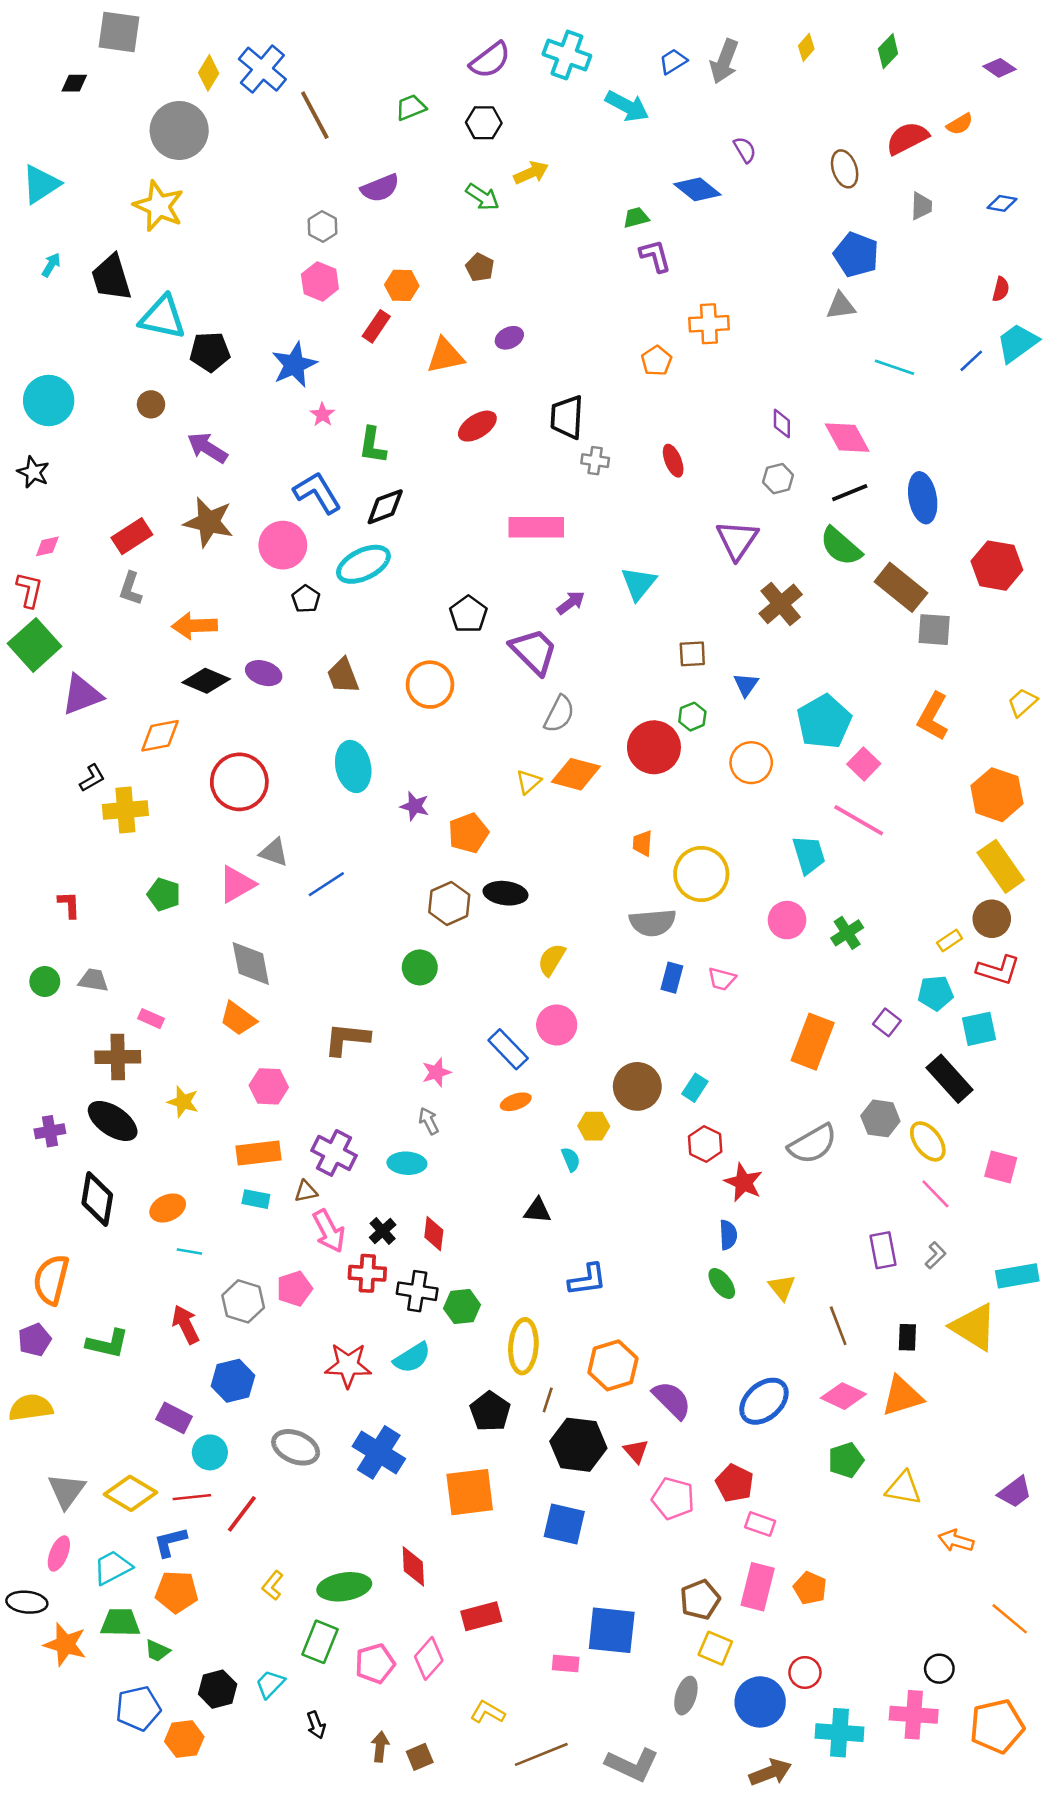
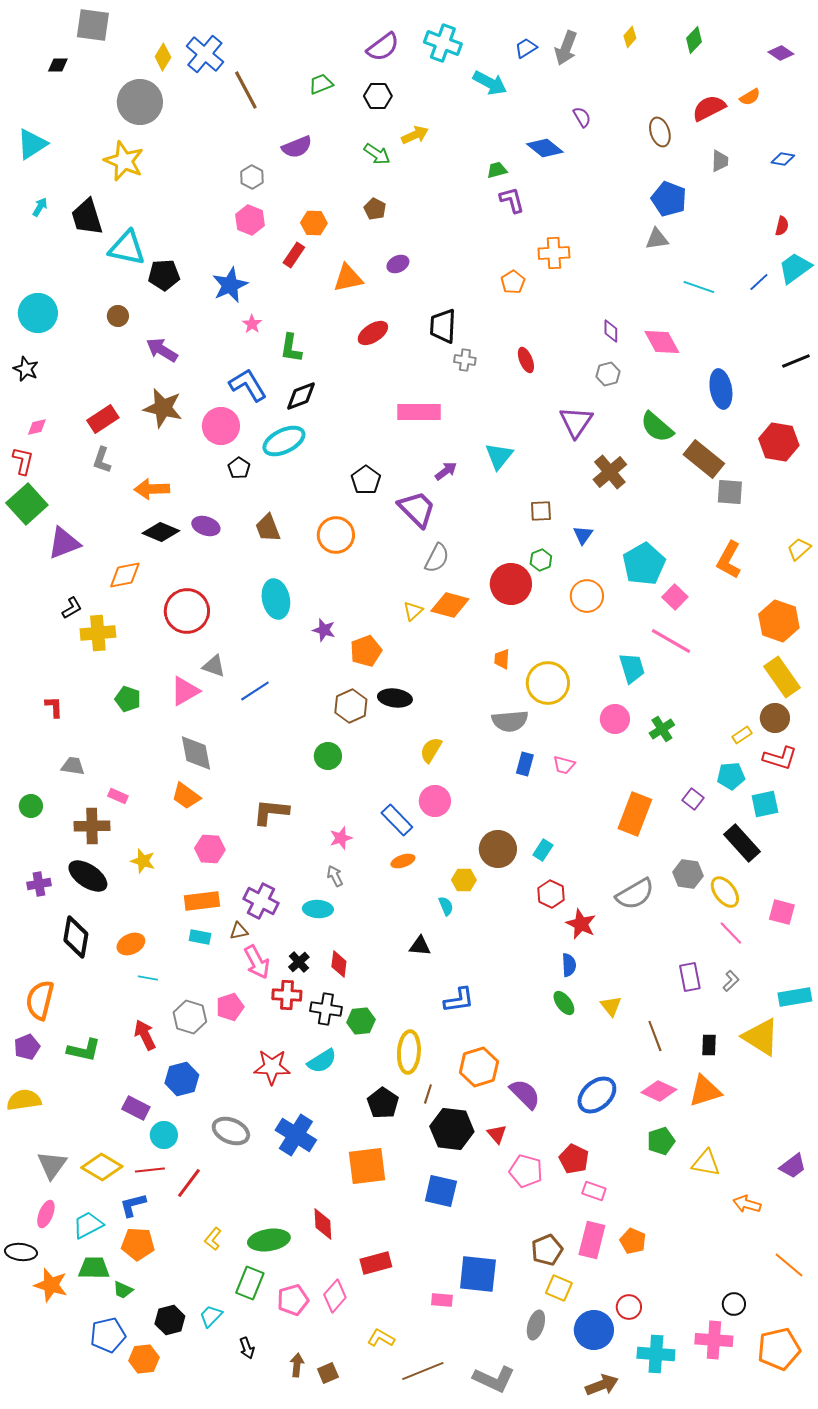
black line: (850, 493) -> (796, 361), moved
green circle: (45, 981) -> (31, 806), moved

